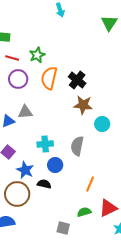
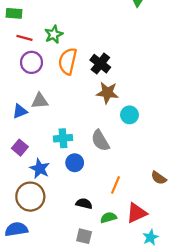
gray semicircle: (77, 146) -> (100, 141), turned -42
black semicircle: (44, 184) -> (84, 204), moved

